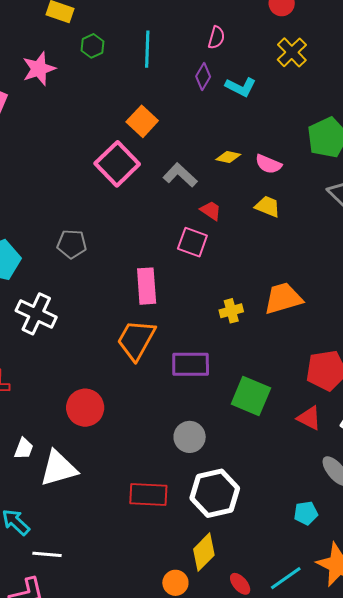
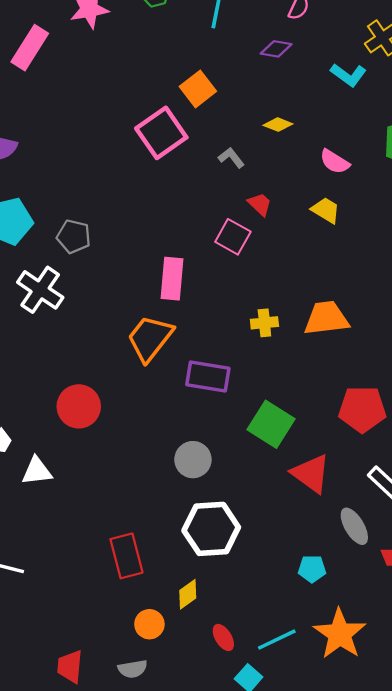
purple diamond: (203, 76) -> (276, 49), turned 60
cyan L-shape: (241, 87) -> (348, 75), moved
yellow diamond: (228, 157) -> (278, 125), moved
gray L-shape: (180, 175) -> (231, 158), size x0.7
gray pentagon: (72, 244) -> (74, 236), moved
red triangle: (309, 418) -> (311, 473), moved, size x1.4
white triangle: (58, 468) -> (37, 471), size x0.7
red rectangle: (148, 494) -> (126, 556), moved, turned 63
yellow diamond: (204, 552) -> (188, 594), size x0.7

